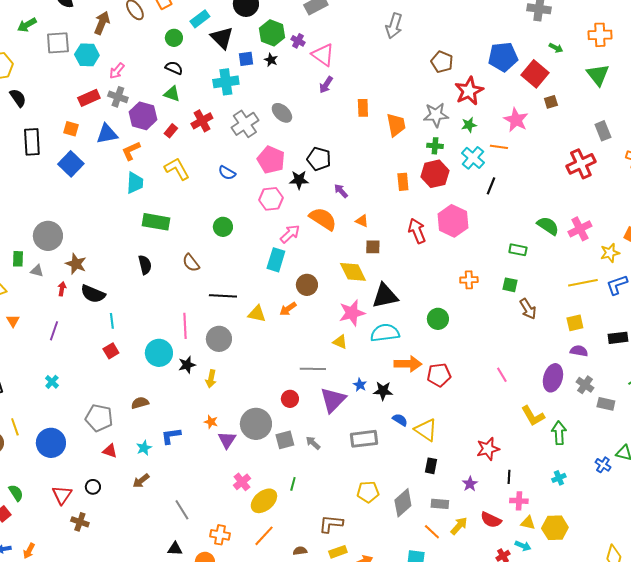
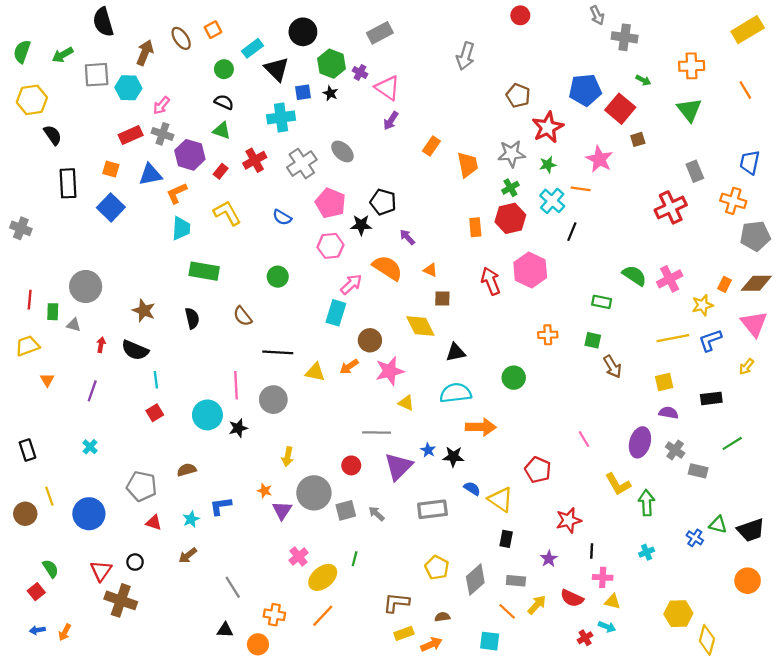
orange rectangle: (363, 108) -> (431, 146), turned 36
green cross: (435, 146) -> (510, 188), turned -35
brown star: (76, 264) -> (144, 311), moved
black triangle: (385, 296) -> (456, 352), size x0.7
pink star: (352, 313) -> (390, 371), moved
red pentagon: (439, 375) -> (538, 470), moved, turned 30
yellow arrow: (211, 379) -> (288, 457), moved
yellow pentagon: (368, 492) -> (437, 568), turned 30
brown cross: (80, 522) -> (121, 600), size x1.6
yellow hexagon: (555, 528) -> (678, 614), moved
brown semicircle: (300, 551) -> (442, 617), moved

